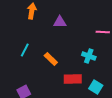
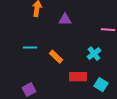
cyan line: (25, 50) -> (30, 48), turned 64
cyan cross: (89, 56) -> (94, 54), turned 32

